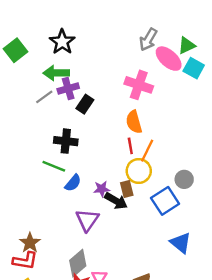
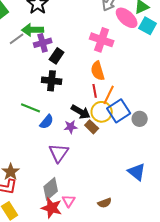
gray line: (44, 97) -> (17, 39), moved
black cross: (66, 141) -> (52, 81), moved
brown rectangle: (127, 189) -> (92, 127), turned -32
black arrow: (116, 201) -> (81, 112), moved
blue square: (165, 201) -> (119, 111), moved

